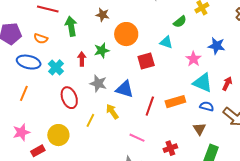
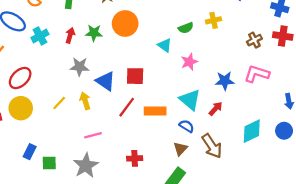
blue star: (217, 46) -> (225, 81), moved, turned -30
pink star: (193, 59) -> (189, 62), moved
red square: (146, 61) -> (135, 76), moved
gray star: (98, 83) -> (79, 67), turned -30
red ellipse: (69, 98) -> (20, 78), moved, turned 50
brown triangle: (199, 129) -> (180, 149), moved
pink line: (137, 138) -> (93, 135), moved, turned -56

